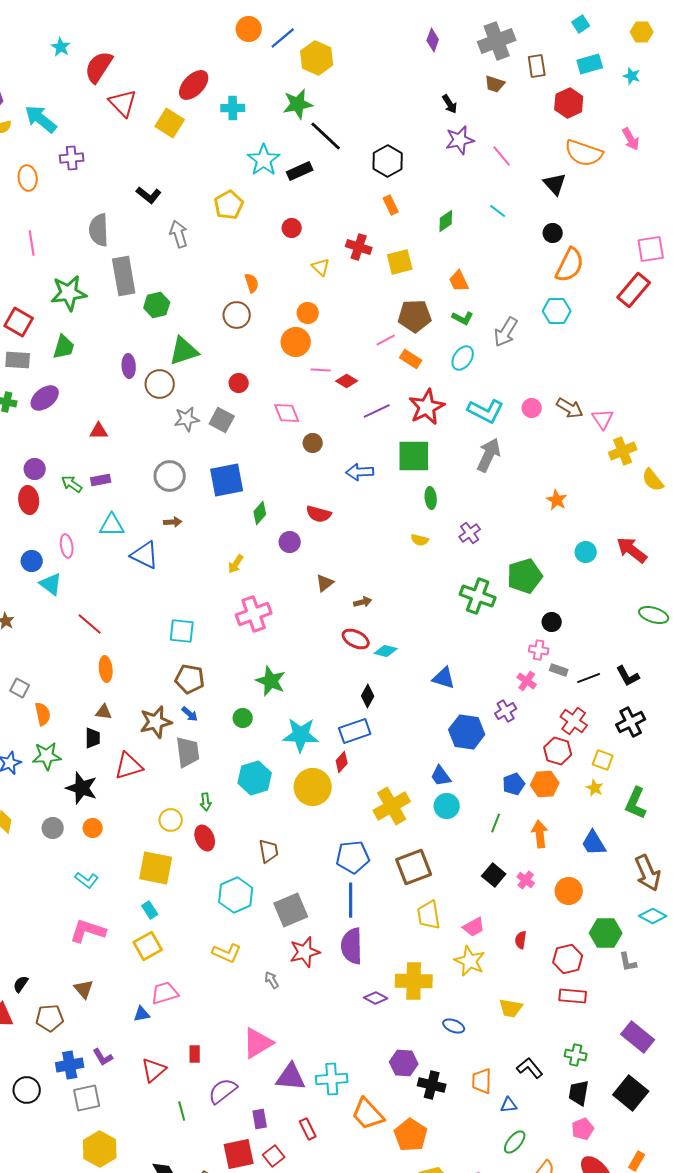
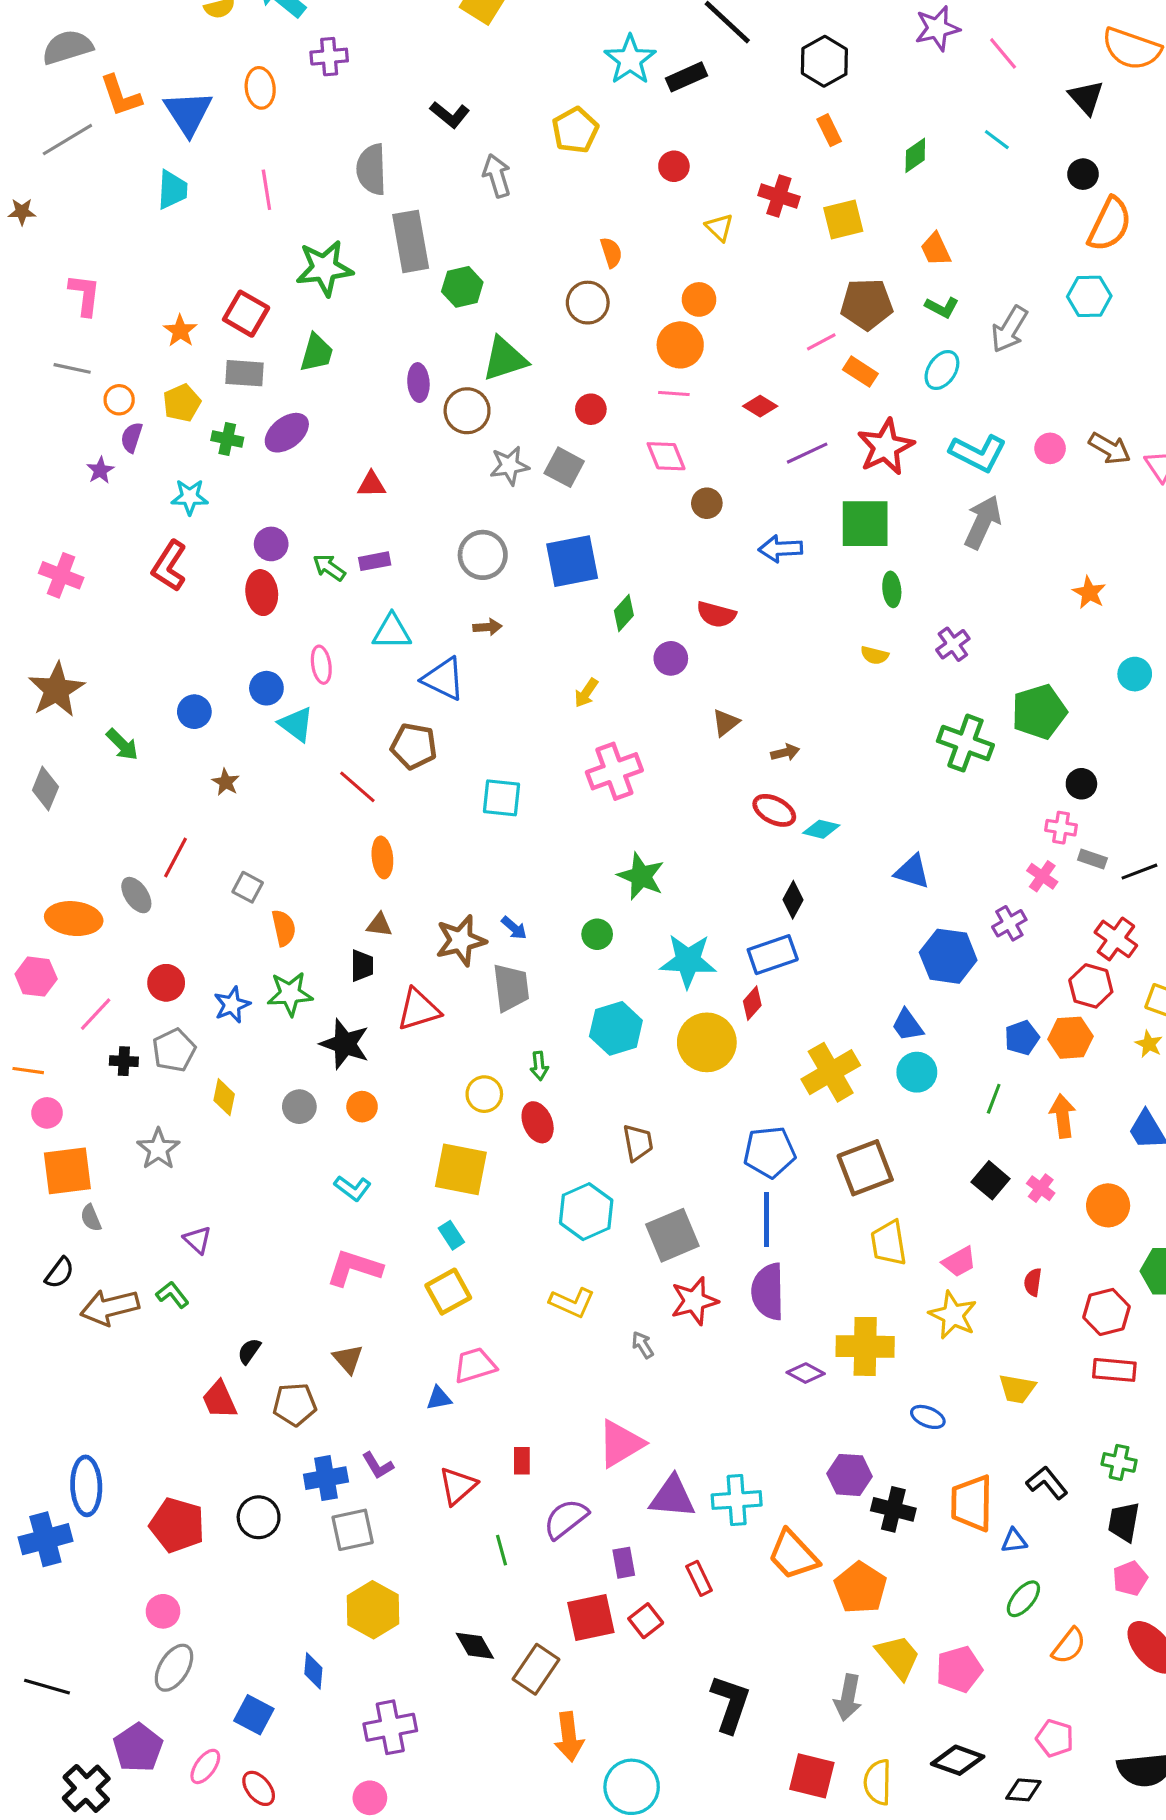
pink line: (321, 370) -> (674, 394), moved
brown pentagon: (190, 679) -> (414, 746), moved
orange trapezoid: (482, 1081) -> (972, 1503), size x1.4

